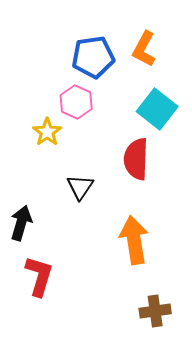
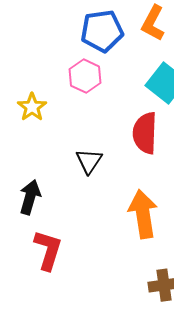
yellow star: (47, 132) -> (32, 107), moved

